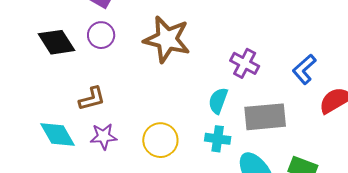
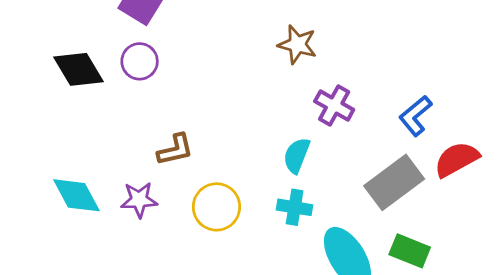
brown star: (167, 39) -> (297, 45), moved, size x0.6
brown L-shape: (92, 99) -> (175, 150), moved
gray rectangle: (265, 117) -> (394, 182), moved, turned -33

